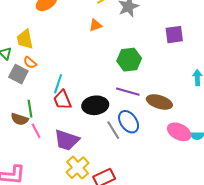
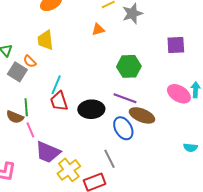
yellow trapezoid: (25, 39) -> (45, 40), moved
brown ellipse: (159, 102) -> (142, 115), moved
gray line: (113, 130) -> (109, 159), moved
pink ellipse: (179, 132) -> (179, 94), moved
purple trapezoid: (67, 140) -> (48, 152), moved

